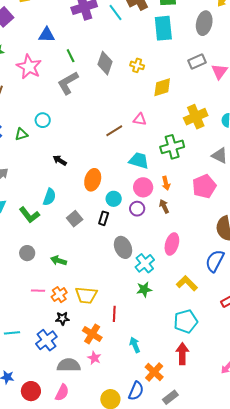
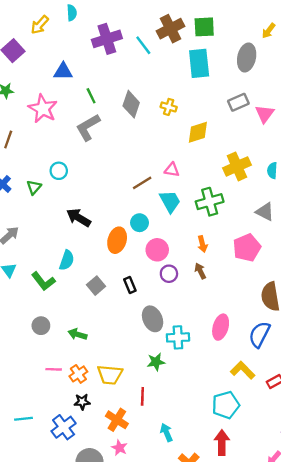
green triangle: (21, 134) -> (34, 187), turned -32
black arrow: (60, 160) -> (79, 218), size x1.5
cyan trapezoid: (139, 161) -> (170, 201), moved, turned 45
pink circle: (143, 187) -> (157, 250), moved
cyan circle: (114, 199) -> (140, 223), moved
black rectangle: (104, 218) -> (130, 285), turned -40
pink ellipse: (172, 244) -> (221, 327), moved
cyan cross: (145, 263) -> (178, 337), turned 36
yellow L-shape: (187, 283) -> (243, 370), moved
green star: (144, 289) -> (156, 362), moved

